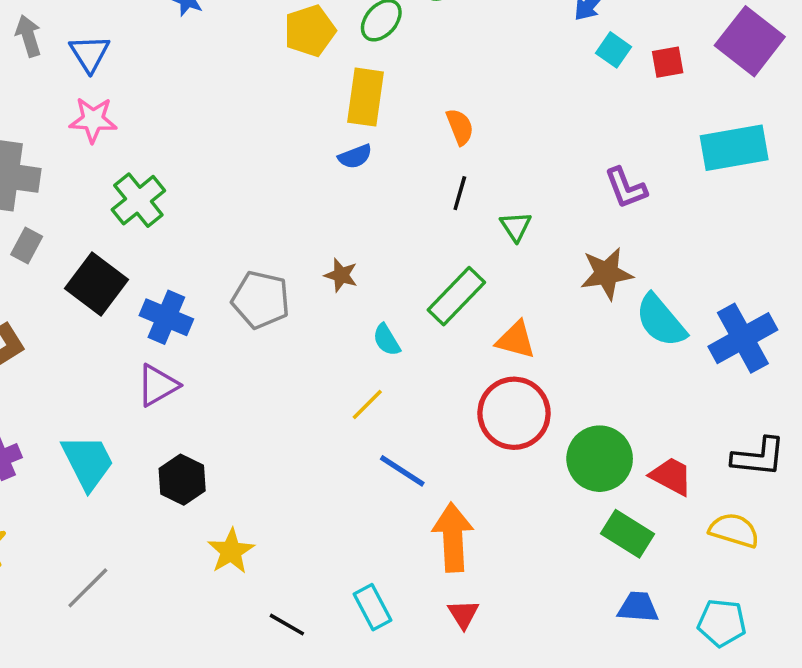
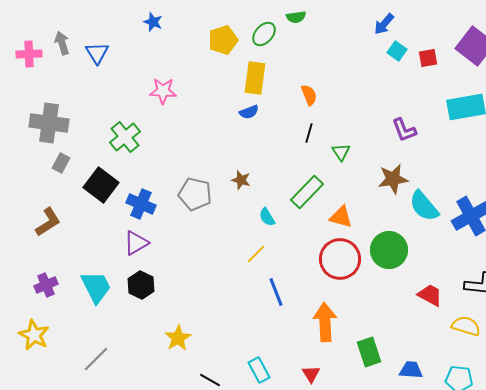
pink star: (93, 120) -> (163, 91), moved
green circle: (600, 459) -> (389, 250), moved
blue line: (402, 471) -> (276, 292), turned 36
black hexagon: (182, 480) -> (141, 285), moved
green rectangle: (628, 534) -> (369, 352), moved, turned 40
orange arrow: (453, 537) -> (325, 322), moved

